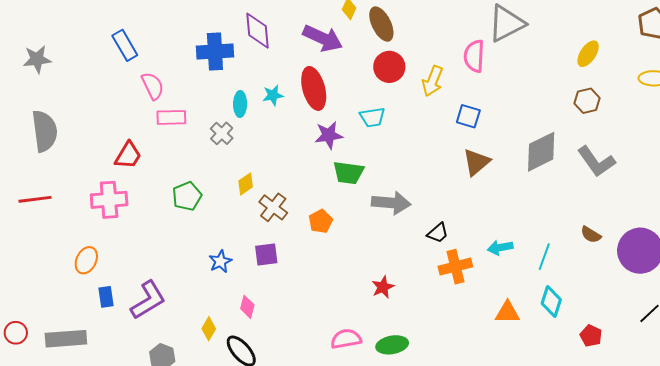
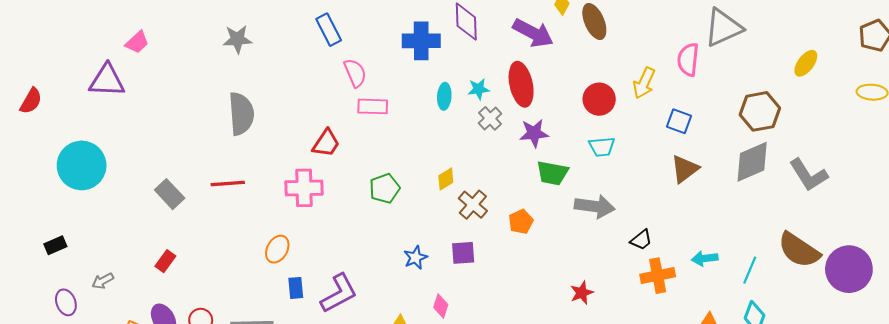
red circle: (389, 67) -> (599, 99), moved
brown hexagon: (587, 101) -> (760, 111), moved, size x1.5
cyan trapezoid: (372, 117) -> (602, 147), moved
gray cross: (222, 133) -> (490, 118), moved
brown semicircle: (591, 235) -> (799, 250), size x2.0

